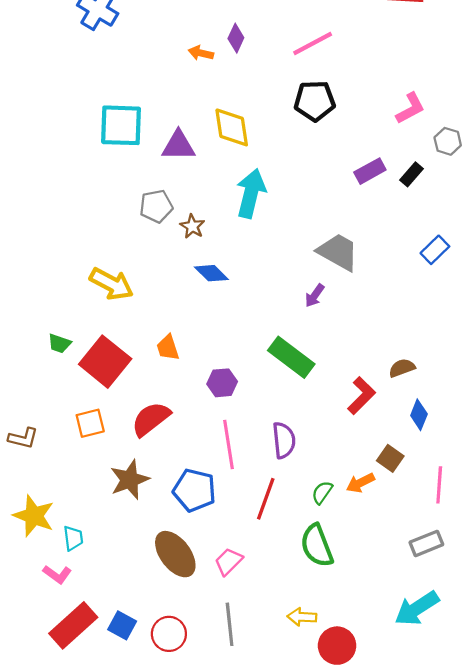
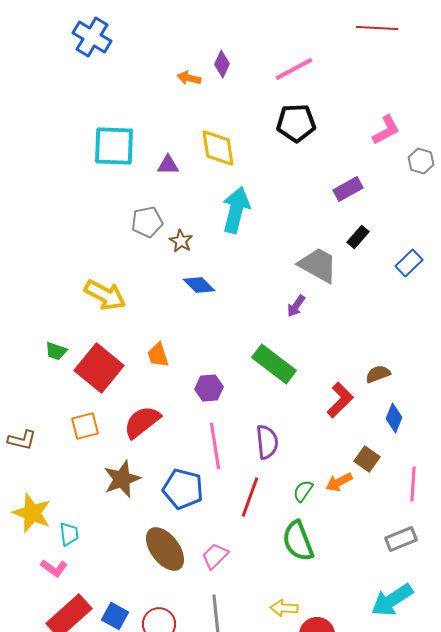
purple triangle: (178, 146) -> (168, 165), size x0.7
black rectangle: (411, 174) -> (358, 237), moved

